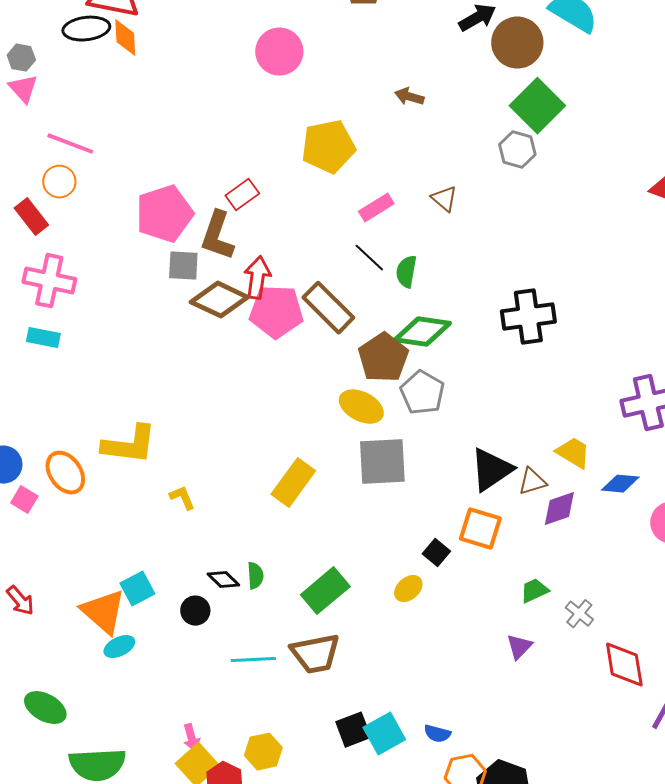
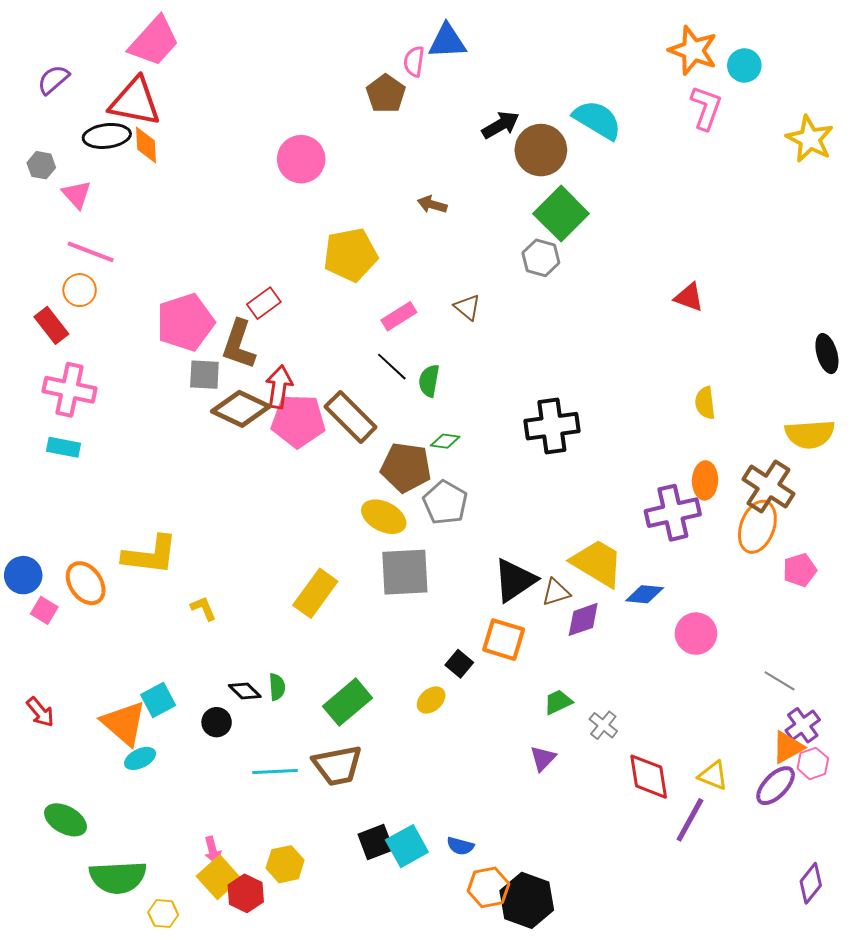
pink triangle: (23, 89) -> (77, 194), moved
green diamond: (422, 332) -> (445, 441), size x0.5
brown pentagon: (383, 358) -> (406, 467), turned -30
yellow trapezoid: (573, 453) -> (597, 563), size x1.5

